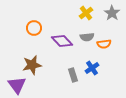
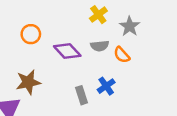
gray star: (112, 13) -> (130, 26), moved
orange semicircle: (104, 44) -> (122, 55), turned 56

